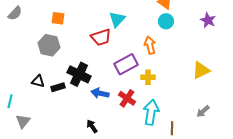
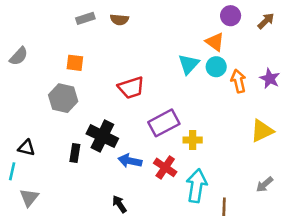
cyan triangle: (117, 19) -> (189, 64), moved
purple star: (208, 20) -> (270, 78), moved
orange arrow: (150, 45) -> (238, 81), moved
black triangle: (38, 81) -> (27, 148), moved
black rectangle: (58, 87) -> (75, 153), turned -64

